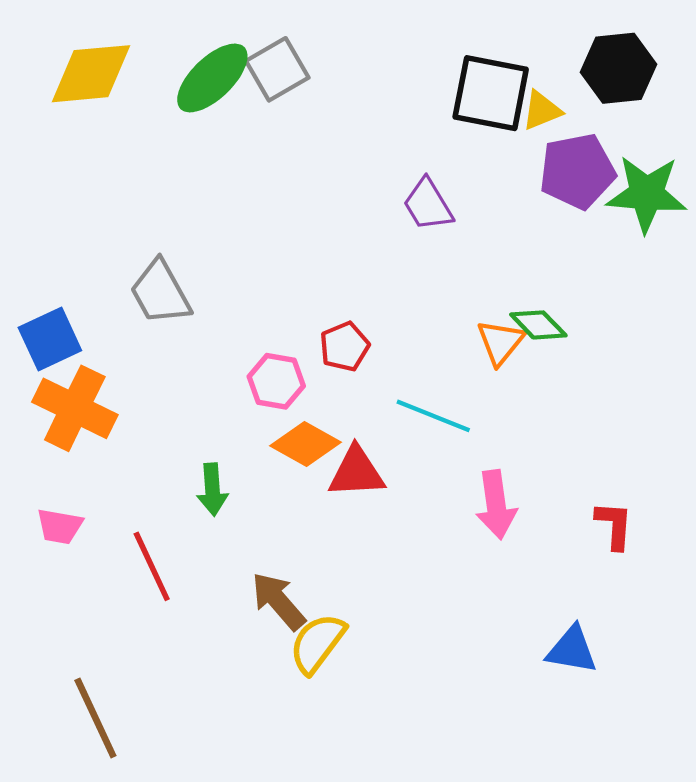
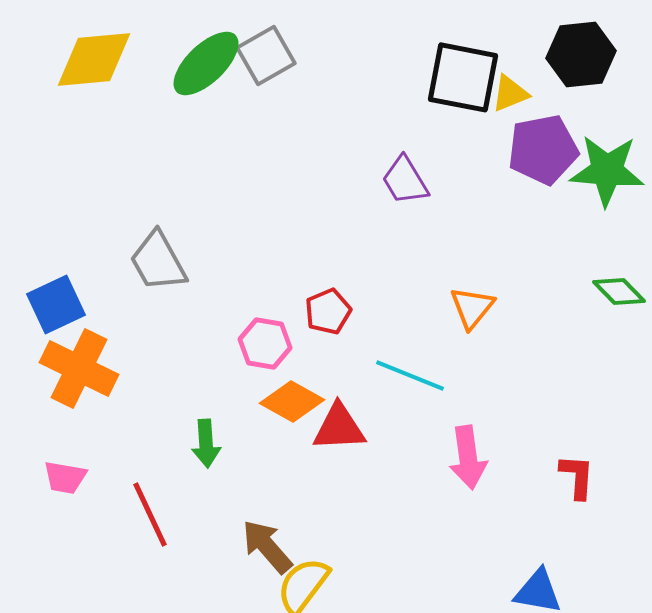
green diamond: (538, 325) -> (619, 291), moved

